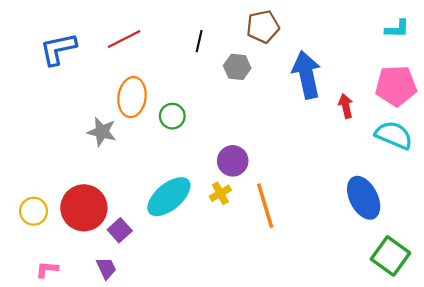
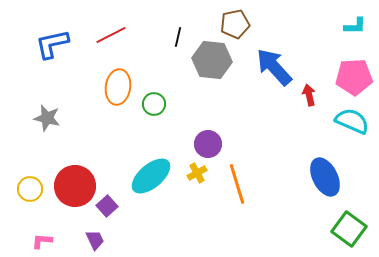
gray hexagon: (237, 67) -> (212, 60), size x1.6
blue arrow: (307, 75) -> (274, 67), turned -30
gray star: (102, 132) -> (47, 118), moved

